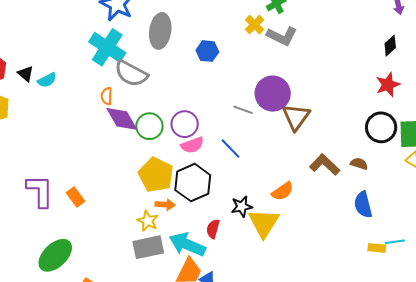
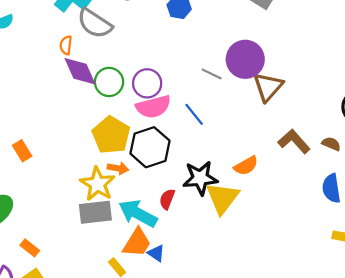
pink semicircle: (192, 145) -> (153, 107), size x1.4
black star: (242, 207) -> (200, 178), size x1.5
yellow star: (148, 221) -> (97, 184), size x1.5

